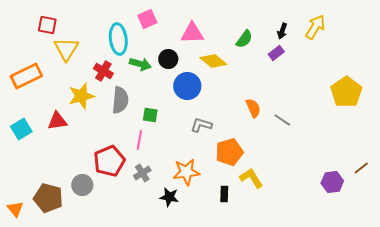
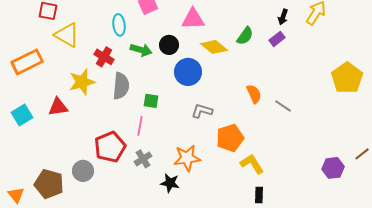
cyan ellipse: (118, 39) -> (119, 25), size x0.7
green semicircle: (244, 39) -> (245, 36), moved
yellow triangle: (66, 49) -> (67, 35), turned -32
black rectangle: (224, 194) -> (259, 195), moved

